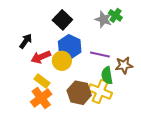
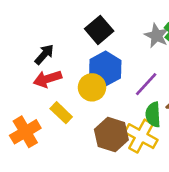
purple line: (100, 54) -> (146, 84), turned -66
red arrow: (41, 57) -> (48, 79), moved
orange cross: (41, 98) -> (25, 132), moved

